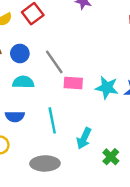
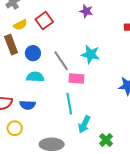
cyan star: (107, 88) -> (90, 54), moved
cyan line: (52, 120) -> (69, 104), moved

